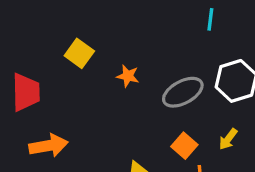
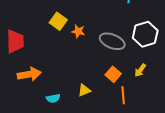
yellow square: (79, 53) -> (58, 21), moved
gray ellipse: (183, 92) -> (112, 41), turned 50

